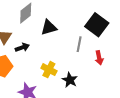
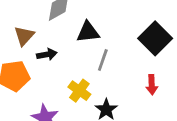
gray line: (79, 44) -> (103, 60), moved

